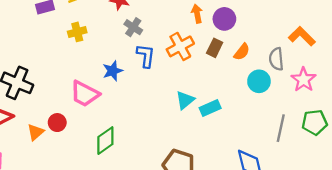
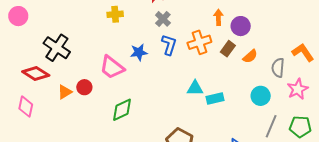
cyan circle: (259, 81) -> (261, 96), moved
cyan triangle: (185, 100) -> (195, 88), turned 30

